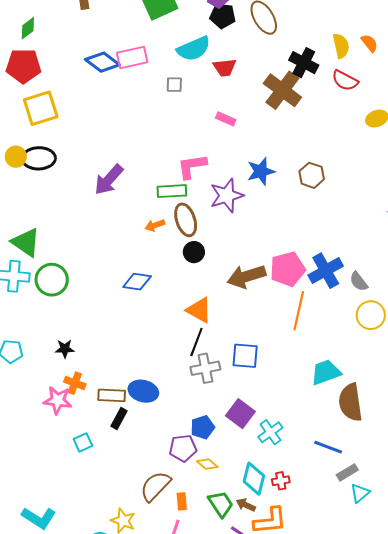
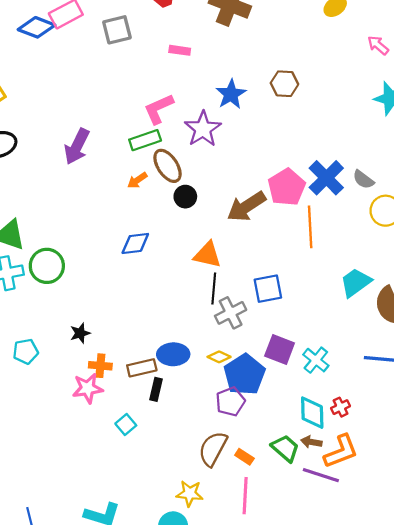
gray square: (174, 85) -> (117, 30), size x1.6
blue pentagon: (203, 427) -> (245, 375), size x1.6
yellow diamond: (207, 464) -> (219, 357), moved
orange rectangle: (182, 501) -> (244, 457), turned -36

